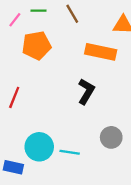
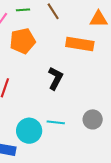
black L-shape: (86, 91) -> (55, 78), moved
cyan line: (70, 152) -> (56, 122), moved

